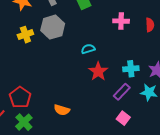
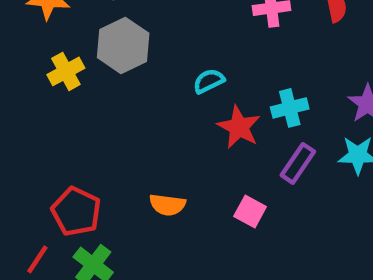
cyan cross: (131, 69) -> (290, 108), moved
orange semicircle: (62, 110) -> (167, 205), moved
pink square: (123, 118) -> (250, 211), moved

